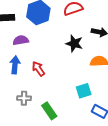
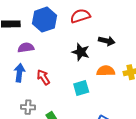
cyan square: (84, 91) -> (81, 88), moved

